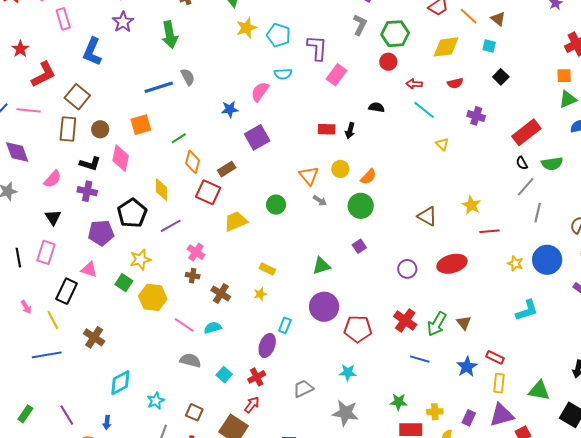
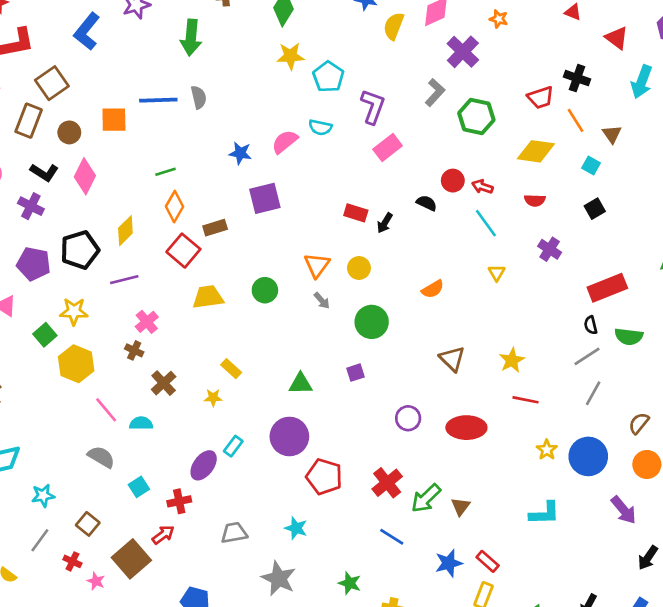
red circle: (388, 62) -> (453, 181), moved
orange square: (141, 125) -> (114, 120), moved
orange semicircle: (368, 177) -> (433, 289), moved
yellow diamond: (162, 190) -> (125, 231), turned 30

